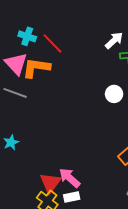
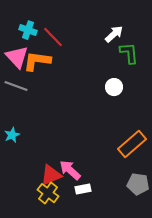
red triangle: (50, 183) -> (51, 175), turned 30
white rectangle: (72, 197) -> (83, 189), moved

